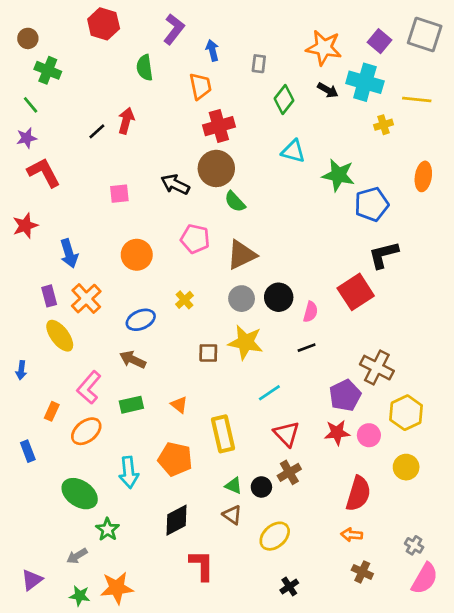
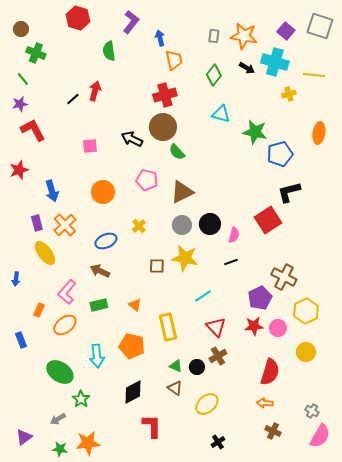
gray rectangle: (259, 64) -> (214, 36), moved
orange trapezoid: (200, 86) -> (174, 60), moved

